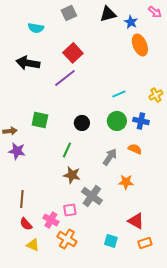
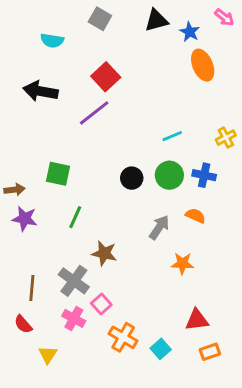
gray square: (69, 13) -> (100, 19), turned -35
black circle: (82, 123) -> (132, 178), moved
green line: (67, 150) -> (75, 217), moved
gray cross: (92, 196) -> (74, 281), moved
pink square: (70, 210) -> (101, 304), turned -32
red triangle: (136, 221) -> (197, 320), turned -36
red semicircle: (26, 224) -> (23, 324), moved
orange cross: (67, 239) -> (123, 337), moved
cyan square: (111, 241) -> (161, 349), turned 32
yellow triangle: (33, 245) -> (48, 355), turned 40

